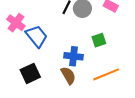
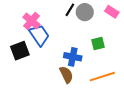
pink cross: (16, 23) -> (32, 21), moved
black square: (30, 73) -> (20, 51), moved

